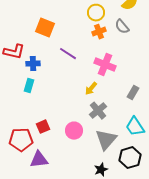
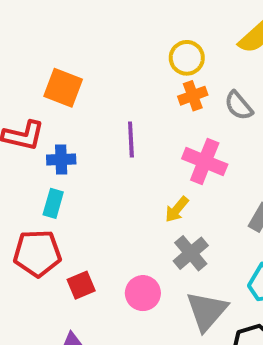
gray semicircle: (122, 27) -> (239, 106), moved
orange square: (45, 28) -> (63, 88), moved
purple line: (68, 54) -> (131, 140), turned 54
red pentagon: (21, 140) -> (37, 253), moved

